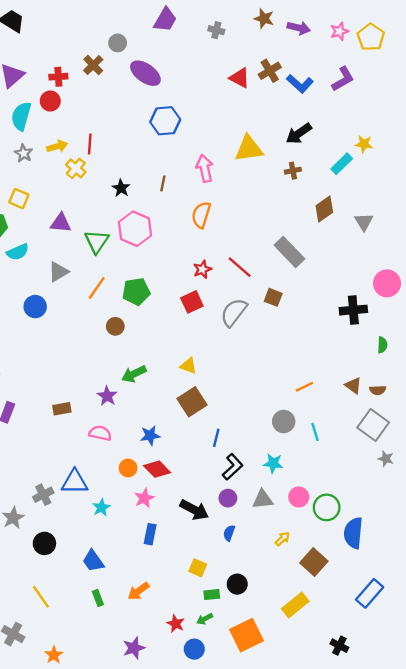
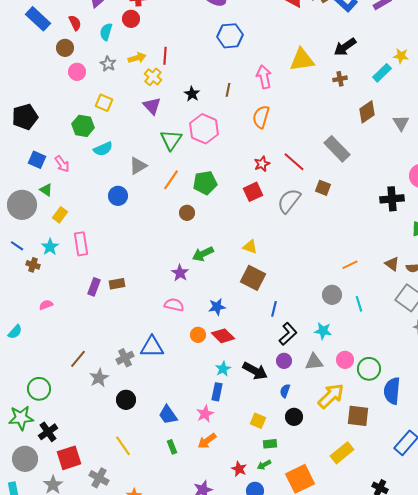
cyan semicircle: (21, 116) -> (106, 32), size x0.7
purple triangle: (61, 223) -> (152, 106), moved, turned 42
brown square: (192, 402) -> (253, 278), turned -30
brown rectangle: (62, 409) -> (117, 284), moved
pink star: (144, 498) -> (205, 414), moved
cyan star: (101, 507) -> (223, 369), moved
yellow arrow: (282, 539) -> (331, 396), size x2.0
brown square: (314, 562) -> (358, 416), turned -35
black circle: (237, 584) -> (294, 417), moved

